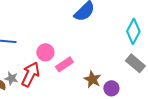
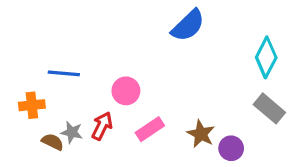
pink rectangle: (64, 64) -> (150, 129), moved
red arrow: (30, 74) -> (102, 126), size x0.7

